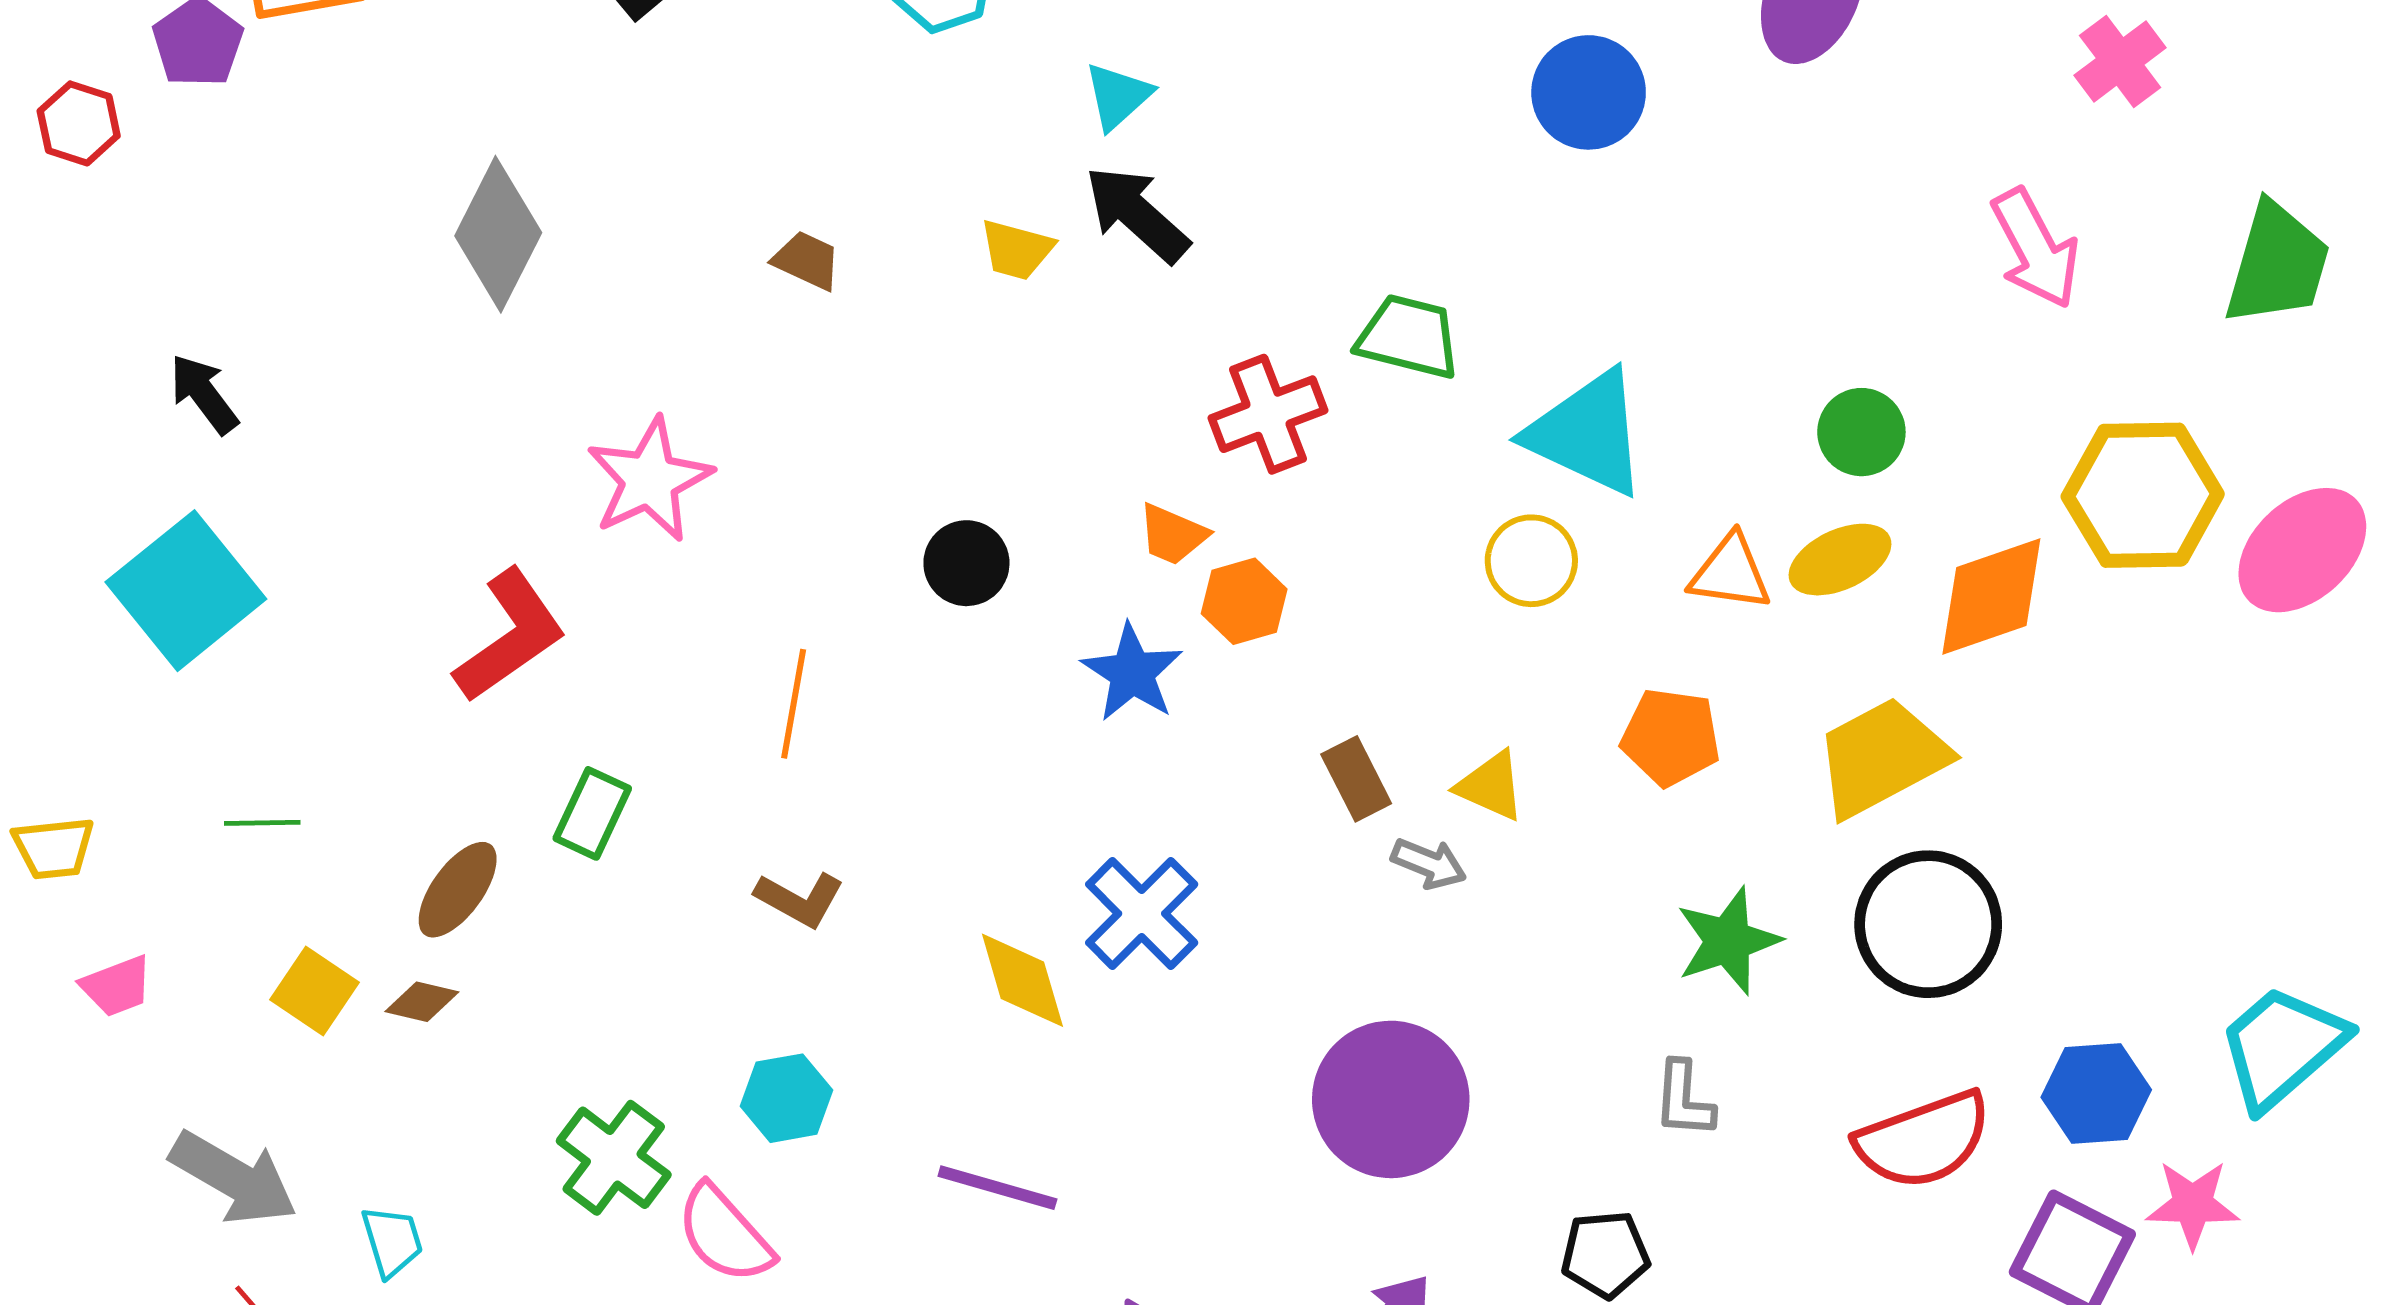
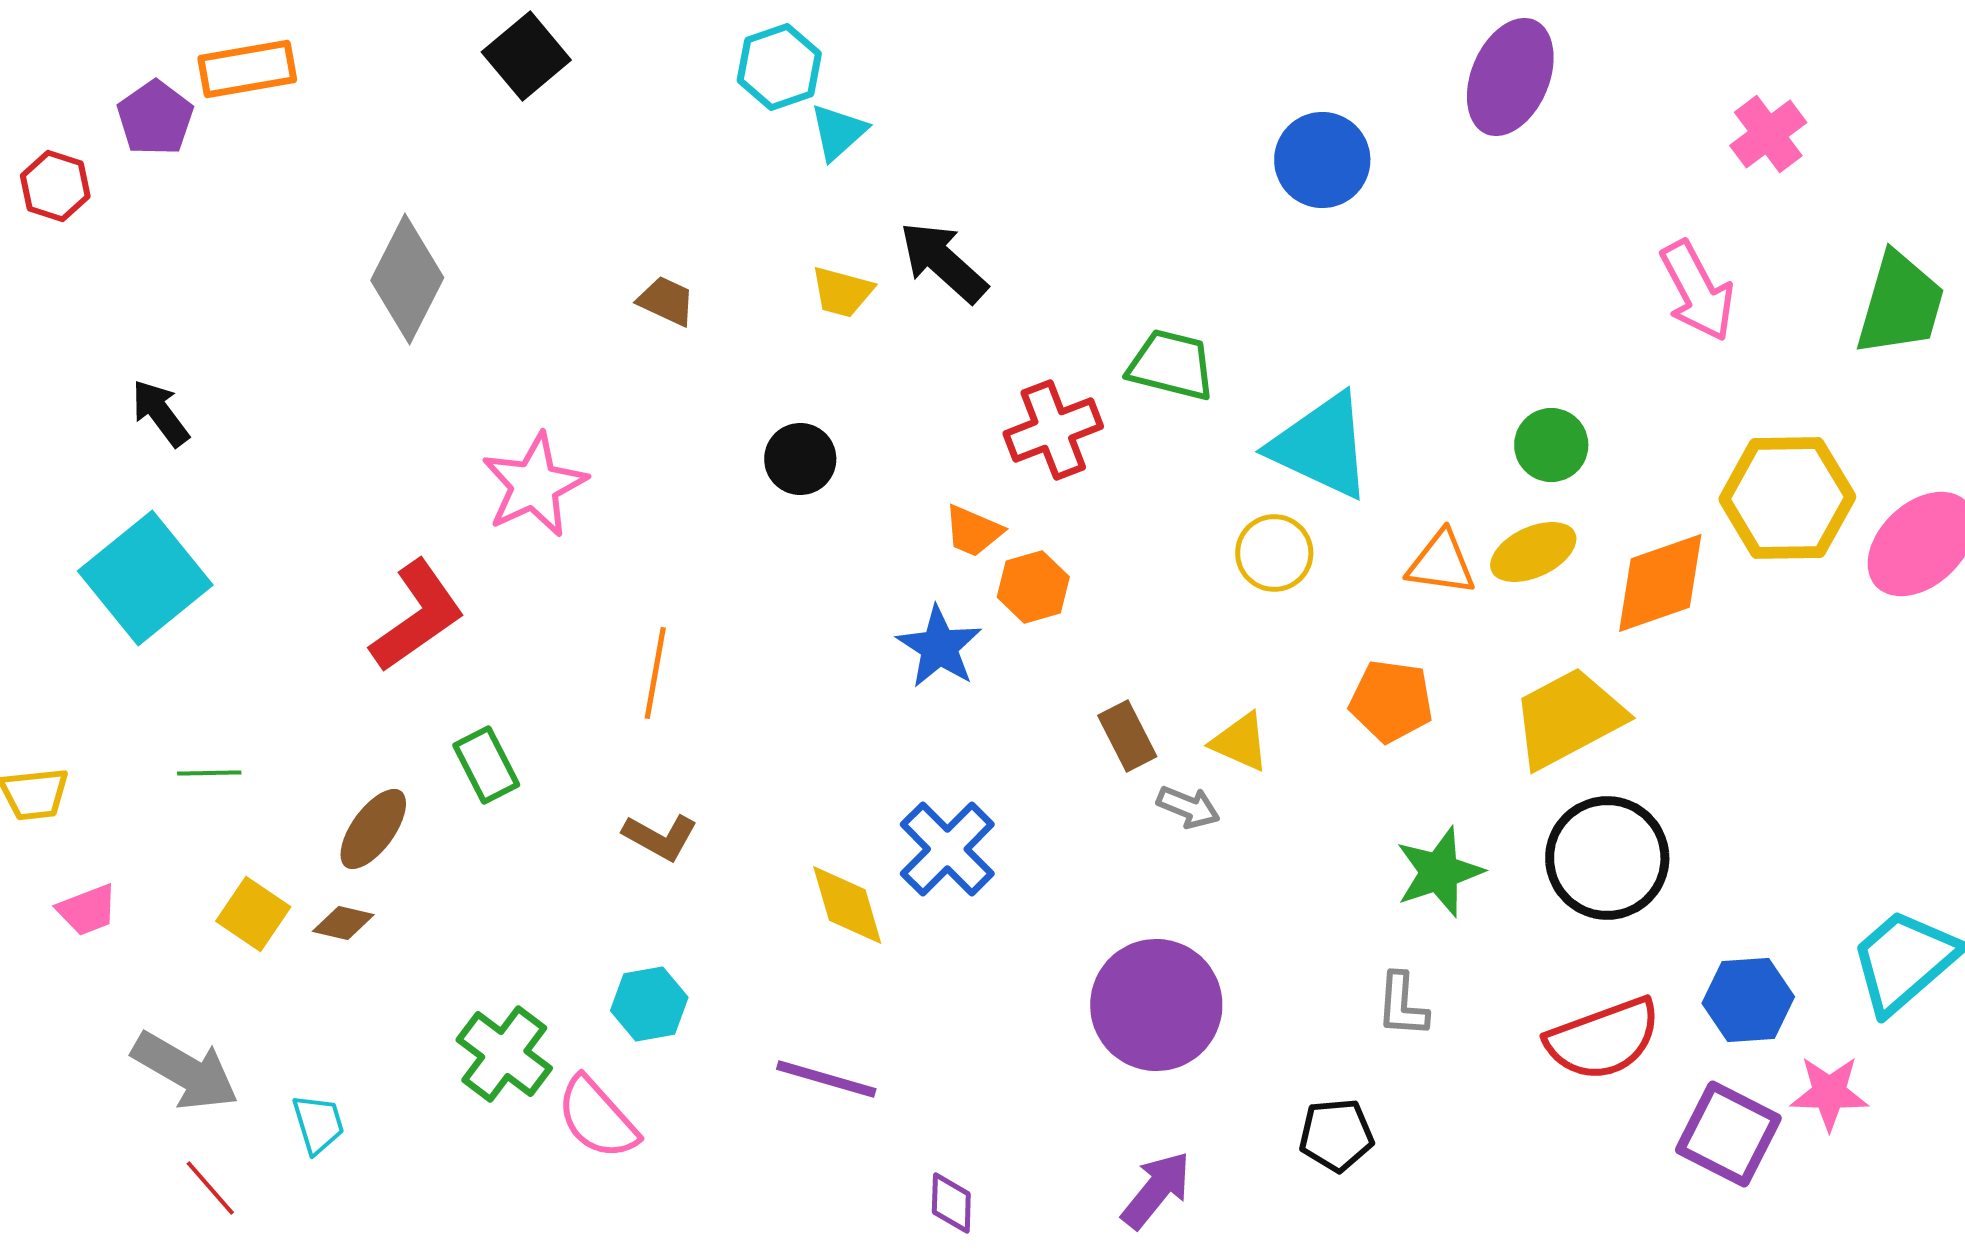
cyan triangle: (1118, 96) -> (838, 132), moved
black circle: (966, 563) -> (800, 459), moved
green rectangle: (592, 813) -> (486, 765), turned -52

